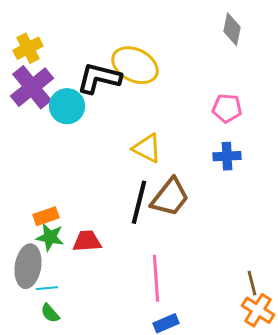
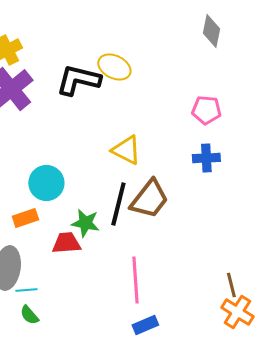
yellow ellipse: (135, 65) -> (114, 67), size x0.7
cyan circle: (67, 106) -> (46, 183), moved
green star: (50, 237) -> (85, 223), moved

